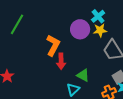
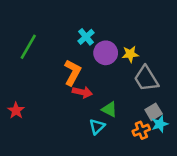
cyan cross: (98, 16) -> (86, 37), moved
red arrow: (61, 61) -> (82, 92), turned -77

